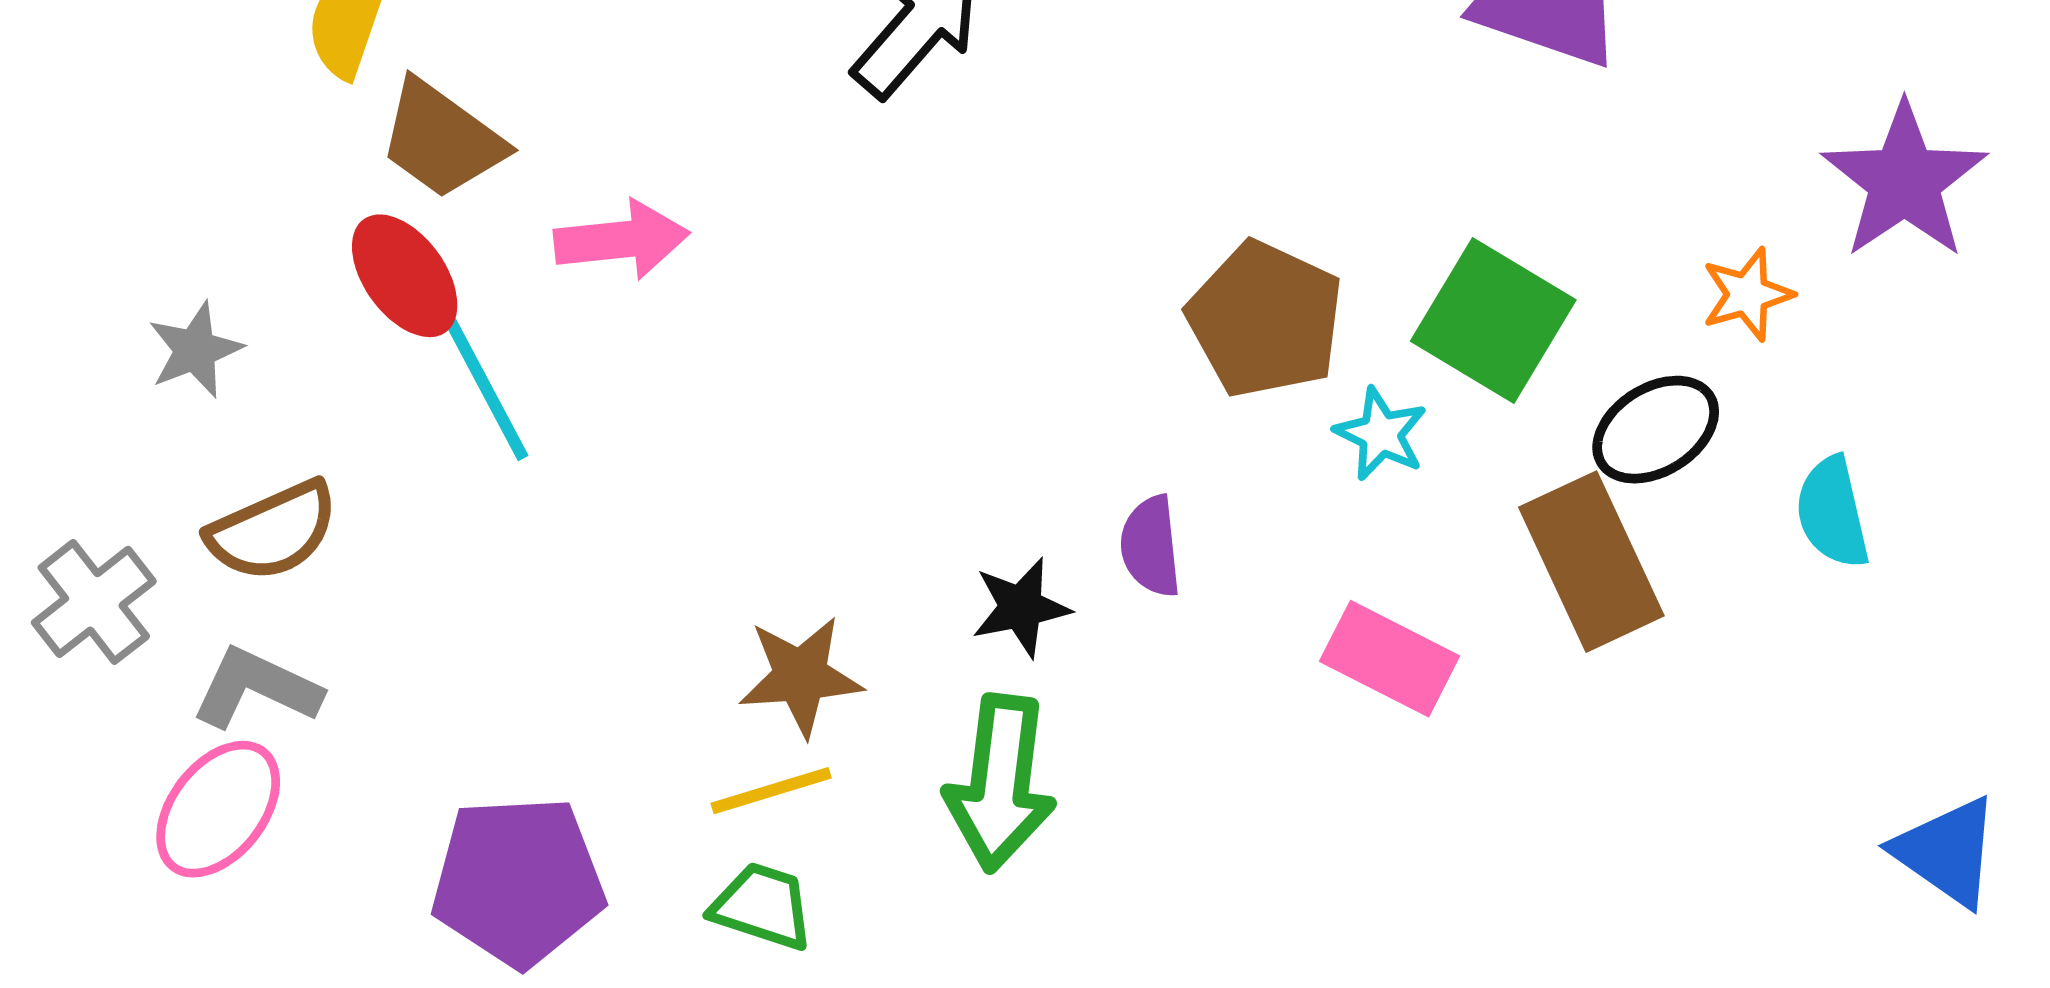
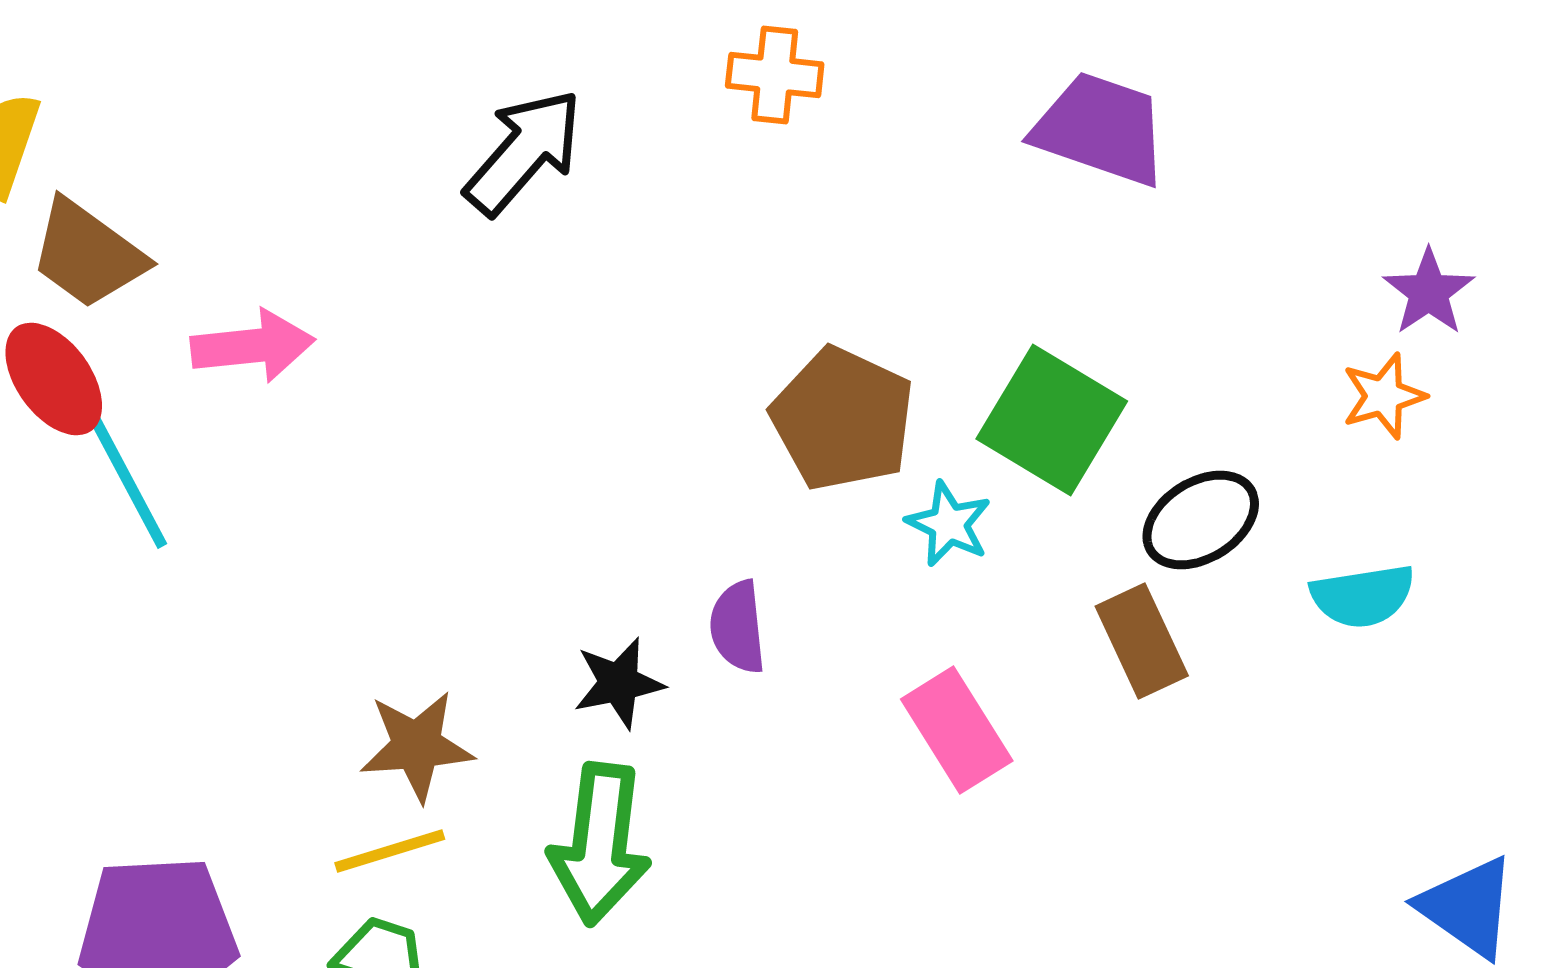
purple star: (1904, 181) -> (1429, 292), size x0.6
orange star: (1747, 294) -> (1384, 396), moved
cyan semicircle: (1832, 512) -> (1363, 596), turned -86
brown rectangle: (1591, 562) -> (1142, 641), size x0.7
pink rectangle: (1390, 659) -> (957, 730), turned 31

